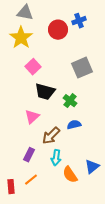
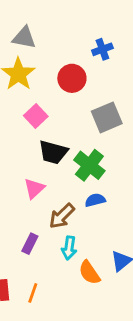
red circle: (58, 30) -> (72, 78), moved
green cross: (70, 101) -> (89, 165), size x1.5
orange line: (31, 180) -> (33, 293), moved, turned -32

